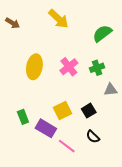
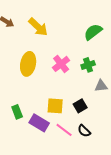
yellow arrow: (58, 19) -> (38, 27), moved
yellow square: (63, 111) -> (55, 106), turned 30
pink line: (67, 146) -> (64, 130), moved

